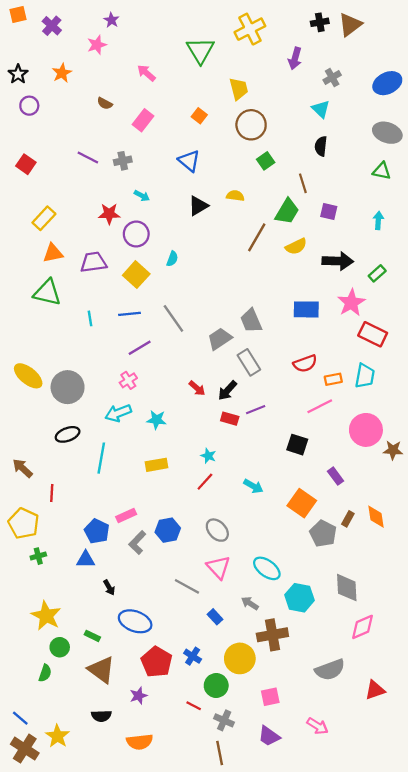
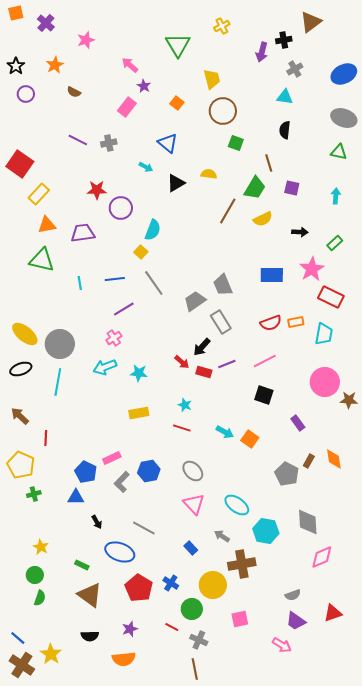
purple star: (111, 20) -> (144, 86), moved
black cross: (320, 22) -> (284, 40), moved
yellow cross: (250, 29) -> (222, 26), size x0.6
brown semicircle: (105, 103) -> (74, 92), moved
cyan triangle: (321, 109) -> (285, 97), turned -36
green square: (266, 161) -> (236, 143), turned -35
red square: (26, 164) -> (20, 164), moved, size x1.5
cyan arrow: (142, 196) -> (146, 167), moved
cyan semicircle: (172, 259) -> (153, 230), size x1.5
black arrow: (338, 261) -> (300, 232), size x0.6
yellow square: (136, 275) -> (141, 252), moved, size x0.6
orange rectangle: (333, 379) -> (296, 322), moved
red arrow: (197, 388) -> (182, 362), moved
pink line: (320, 406) -> (265, 361), moved
black ellipse: (68, 434) -> (21, 369), moved
cyan line: (101, 458) -> (58, 382), moved
red line: (205, 482) -> (182, 428), turned 66
orange square: (302, 503) -> (250, 439), moved, size x0.7
gray line: (187, 586) -> (144, 528), moved
yellow star: (46, 616) -> (41, 547), size x0.6
green circle: (60, 647) -> (35, 575), moved
gray semicircle: (330, 670) -> (293, 595), size x0.6
purple star: (138, 696) -> (130, 629), moved
purple trapezoid: (269, 736) -> (296, 621), moved

